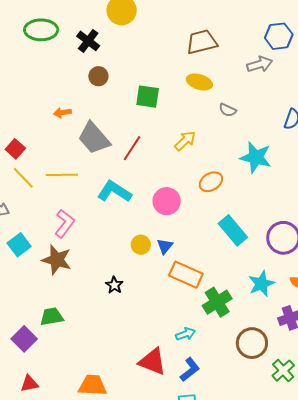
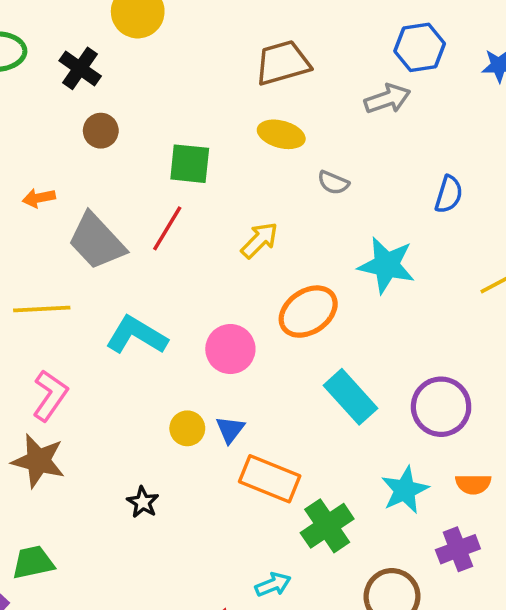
red line: (132, 148) -> (167, 228), moved
orange ellipse: (211, 182) -> (308, 312), size x1.4

